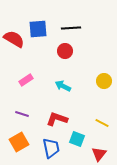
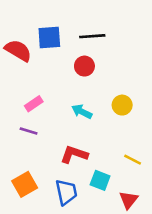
yellow circle: (104, 81) -> (122, 105), moved
purple line: (22, 114) -> (29, 131), moved

